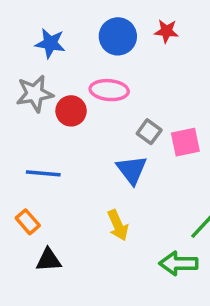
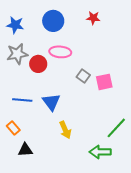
blue circle: (118, 36) -> (53, 21), moved
blue star: (50, 43) -> (15, 25), moved
blue triangle: (132, 170) -> (51, 102), moved

